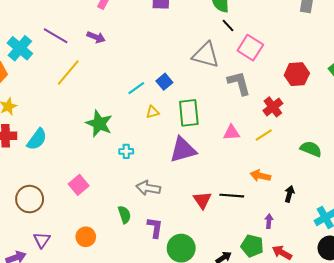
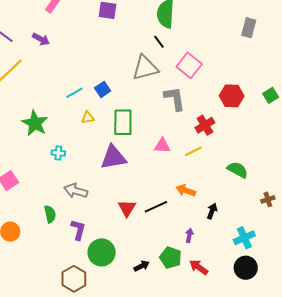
black line: (228, 26) -> (159, 42), moved
gray triangle: (206, 55) -> (145, 68), turned -36
black line: (232, 196) -> (156, 207), turned -35

